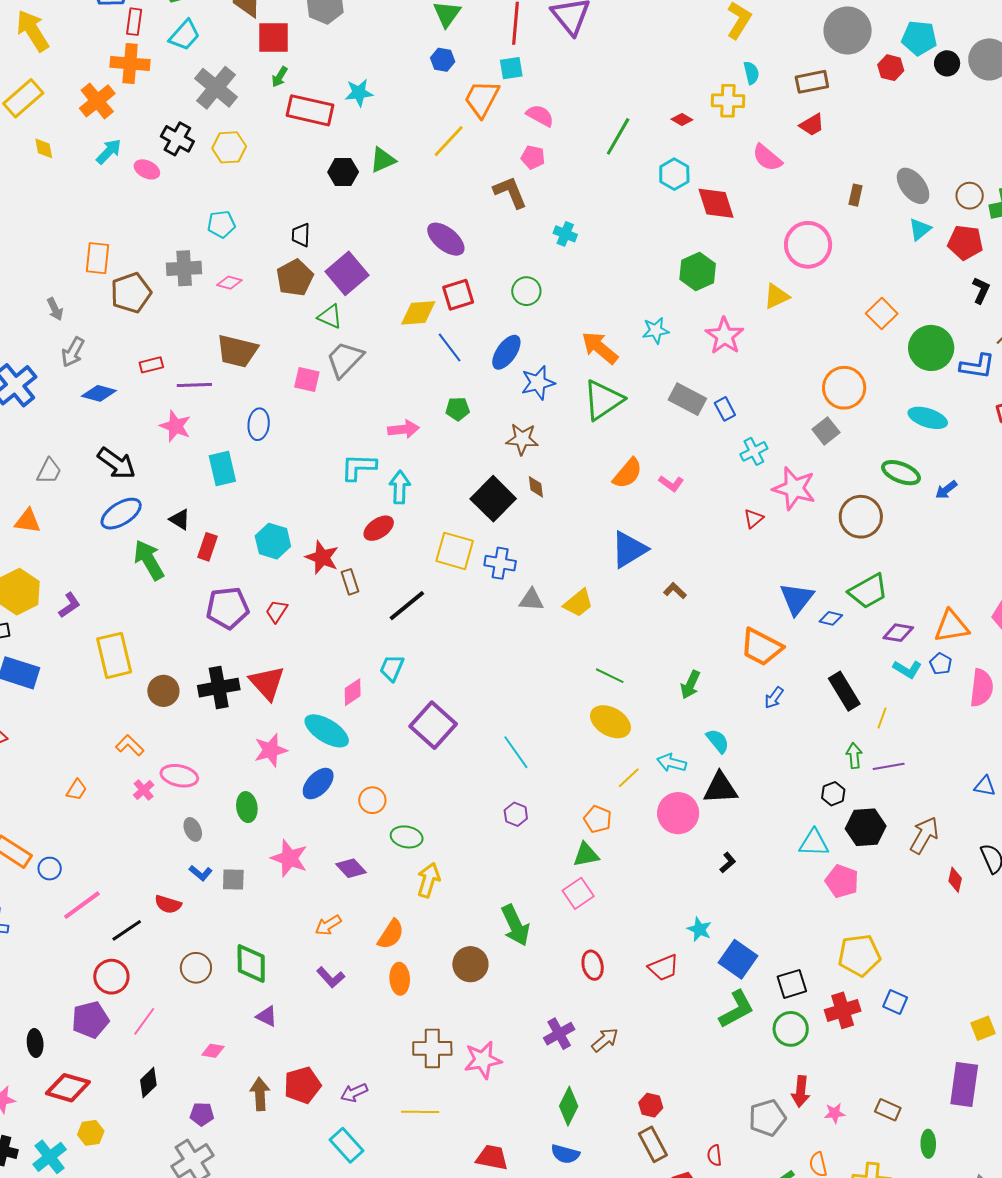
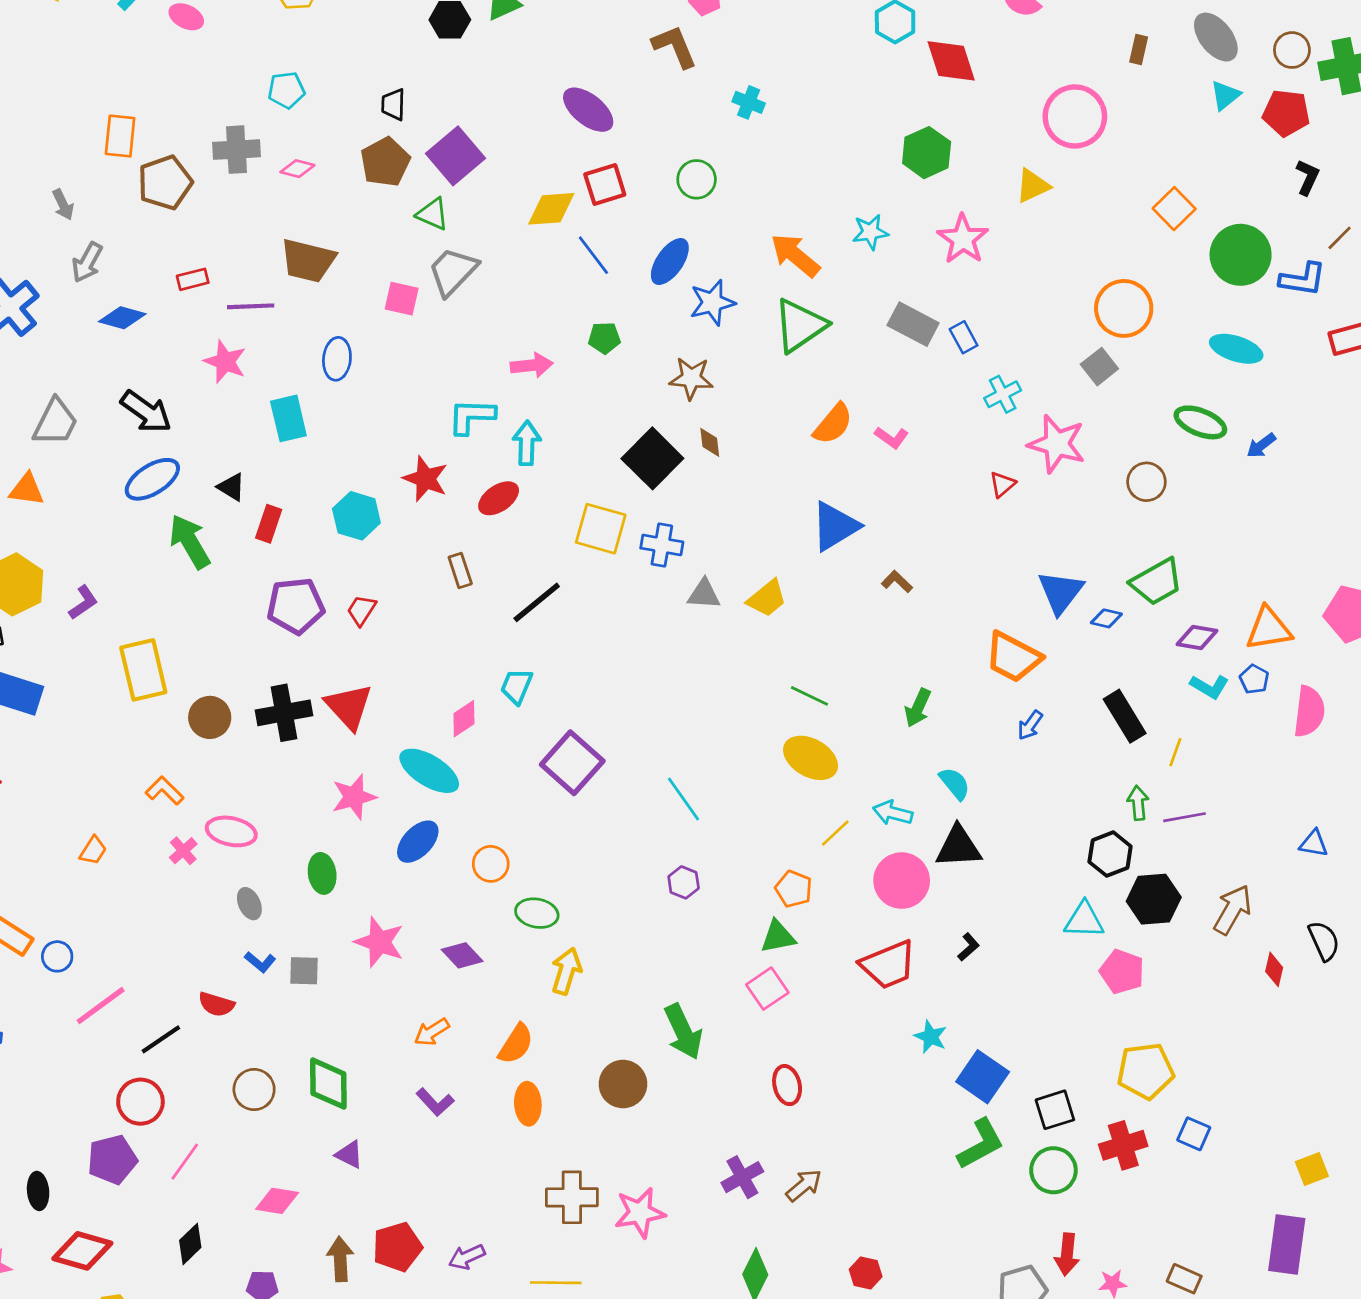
gray trapezoid: (49, 471) -> (55, 422), size x1.4
brown circle: (861, 517) -> (1146, 482), size x0.7
red star: (322, 557) -> (425, 479), moved
black hexagon: (833, 794) -> (1110, 854), size x1.4
red trapezoid: (664, 968) -> (888, 965), moved, size x1.4
pink diamond: (213, 1051) -> (277, 1201), size x1.4

